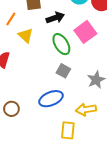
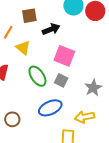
pink square: (85, 32) -> (64, 56), moved, turned -30
green ellipse: (61, 44) -> (37, 76), moved

